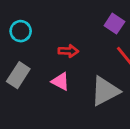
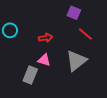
gray rectangle: (18, 75) -> (30, 75), moved

